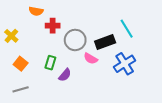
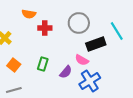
gray circle: (75, 40) -> (79, 23), moved
blue cross: (125, 64) -> (90, 81), moved
purple semicircle: (65, 75) -> (66, 72), moved

